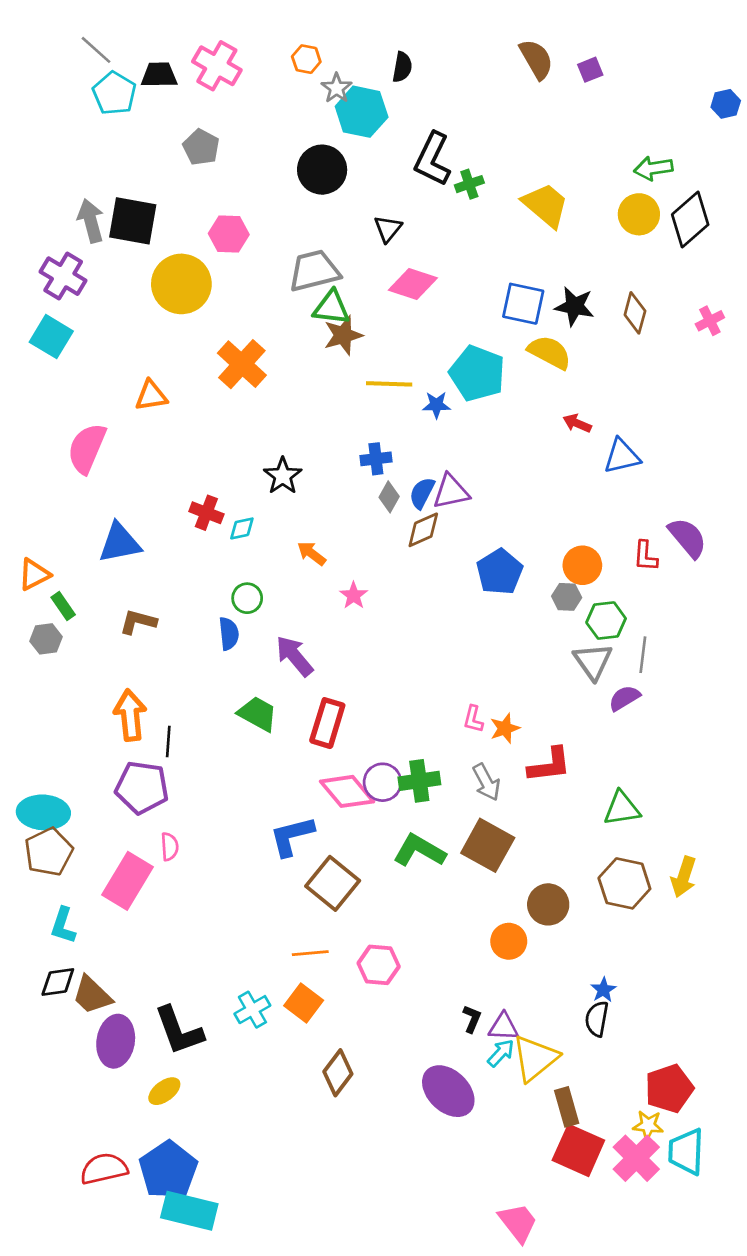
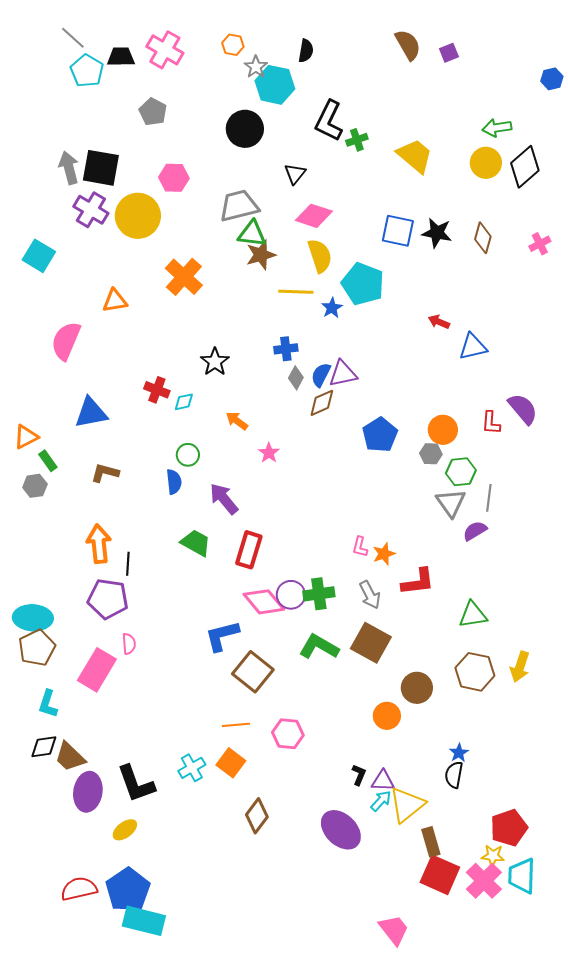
purple cross: (63, 276) -> (91, 210), moved
yellow semicircle: (549, 352) -> (320, 256), moved, turned 44
blue star: (436, 405) -> (332, 308), turned -30

